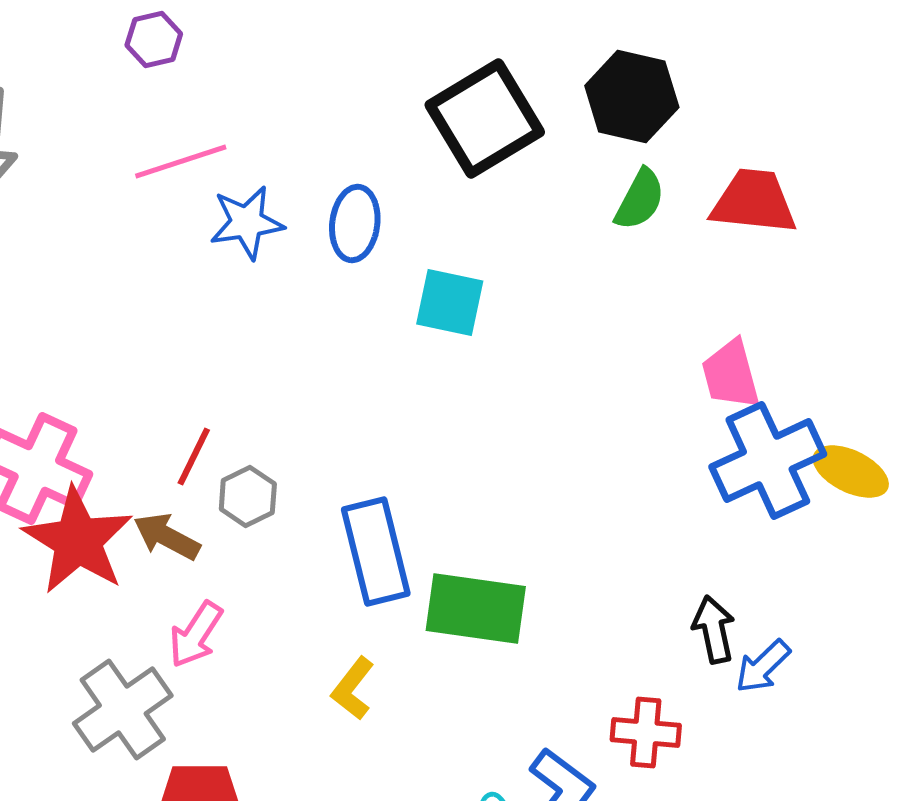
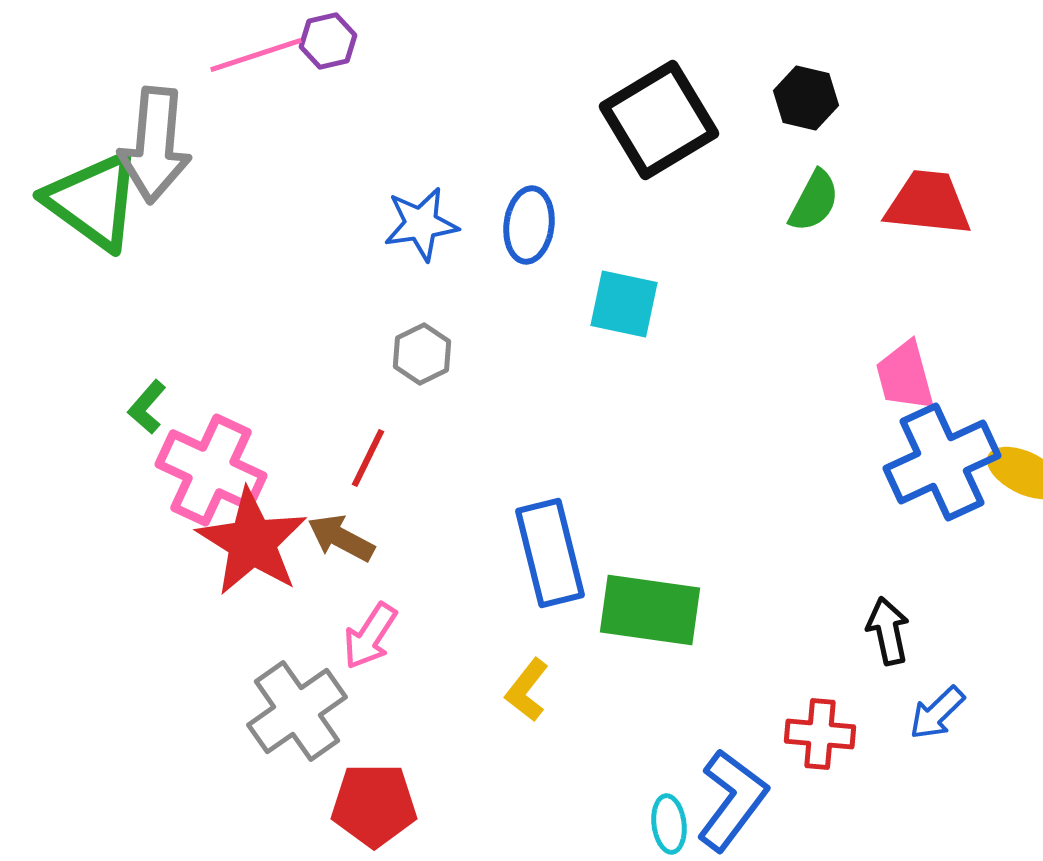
black hexagon: (632, 96) -> (806, 98), size x0.7
pink line: (181, 162) -> (256, 55), moved
gray hexagon: (248, 496) -> (422, 354), moved
blue arrow: (763, 666) -> (937, 713), moved

